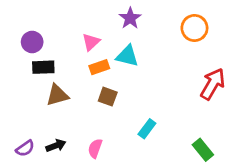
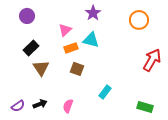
purple circle: (32, 42) -> (27, 16), moved
black rectangle: (43, 67) -> (31, 48), turned -42
brown triangle: (57, 95) -> (41, 68), turned -48
green rectangle: (203, 150) -> (145, 107), turned -35

